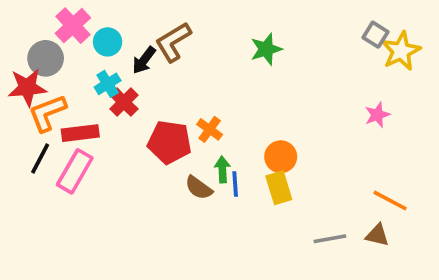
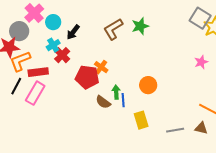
gray square: (375, 35) -> (200, 18), size x1.5
brown L-shape: (173, 42) -> (113, 29), moved
orange cross: (210, 129) -> (101, 67), moved
yellow rectangle: (279, 188) -> (141, 120), moved

